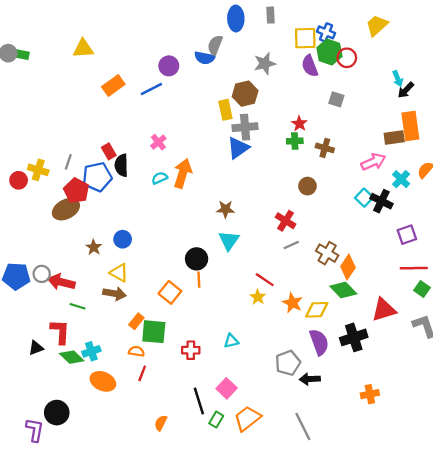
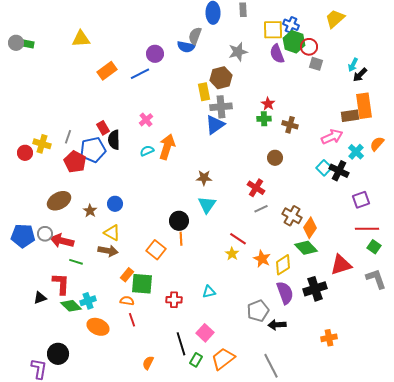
cyan arrow: (398, 79) -> (353, 65), turned 48
gray square: (336, 99) -> (316, 64), moved
brown ellipse: (66, 209) -> (59, 201), moved
yellow diamond: (317, 310) -> (283, 265), turned -30
red line: (142, 373) -> (132, 320), turned -40

